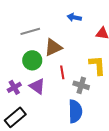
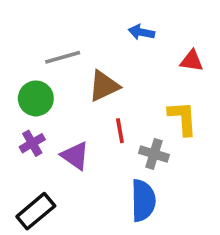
green circle: (32, 60) -> (36, 98), moved
purple cross: (14, 87) -> (32, 143), moved

